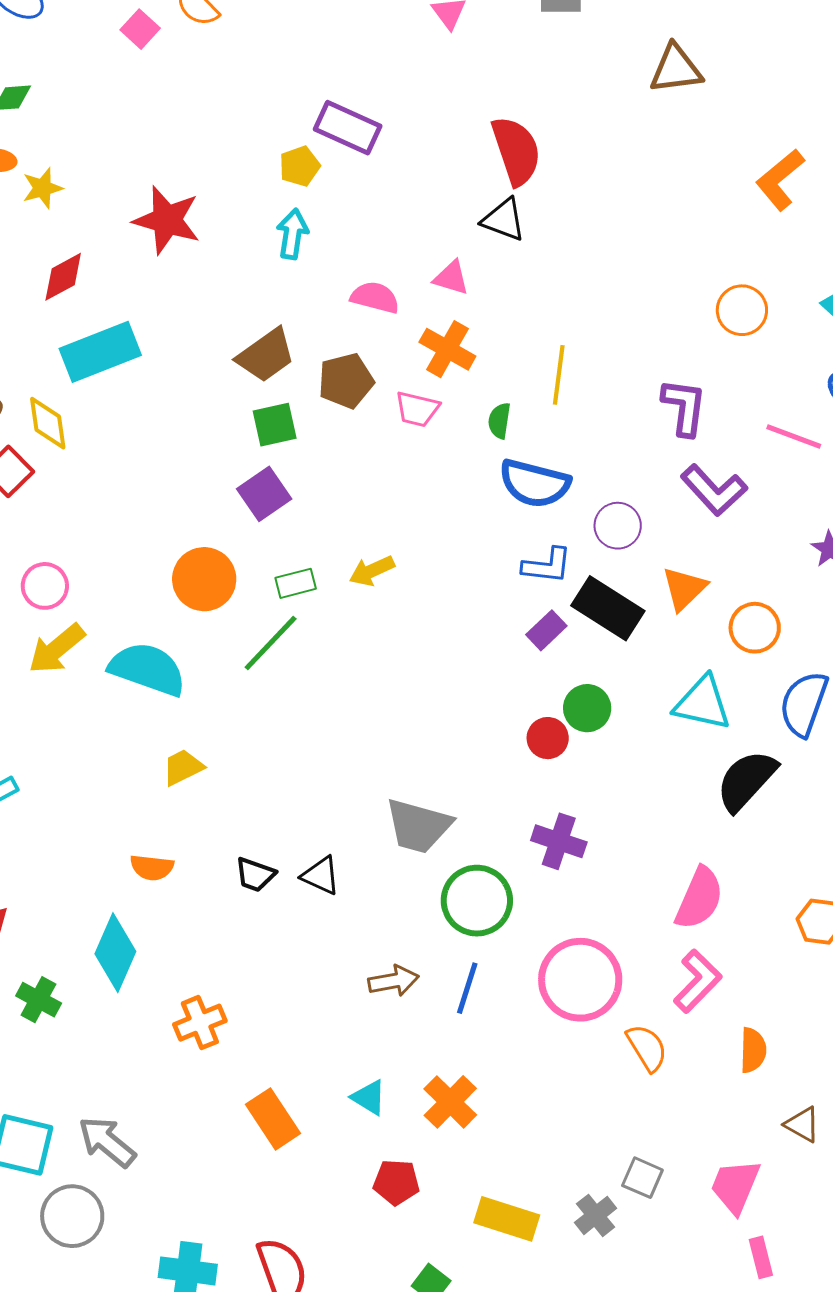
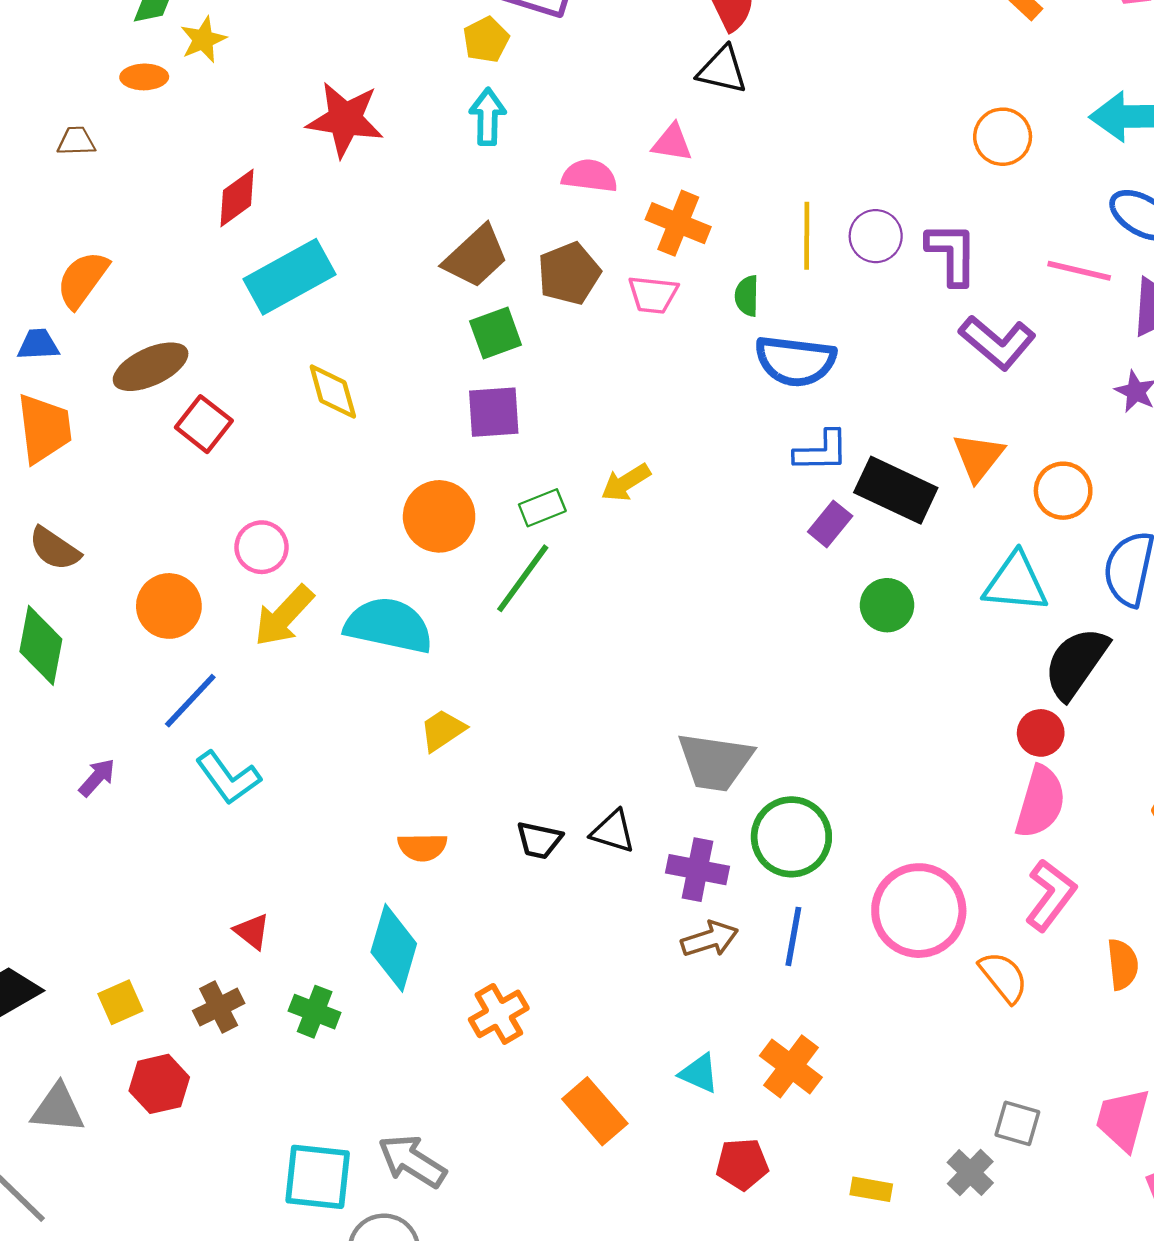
yellow star: (42, 188) -> (203, 40), moved
yellow diamond: (48, 423) -> (333, 391), moved
purple square: (264, 494) -> (494, 412), turned 38
purple circle: (618, 526) -> (876, 236), moved
red circle: (548, 738) -> (1041, 733), moved
purple cross: (559, 841) -> (698, 870), moved
yellow rectangle: (507, 1219) -> (871, 1189), size x0.6

